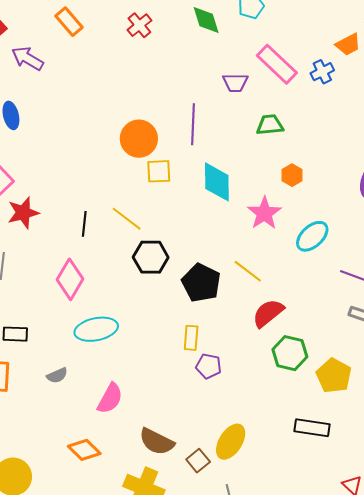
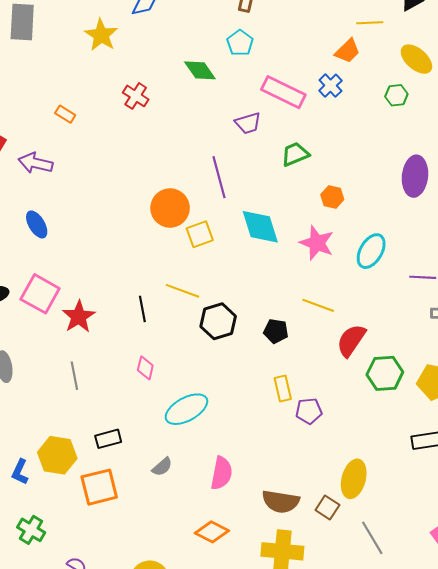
orange rectangle: (69, 22) -> (65, 114), size x0.7
pink diamond: (70, 279) -> (145, 368), size x0.6
black pentagon: (201, 283) -> (276, 331), size x0.6

